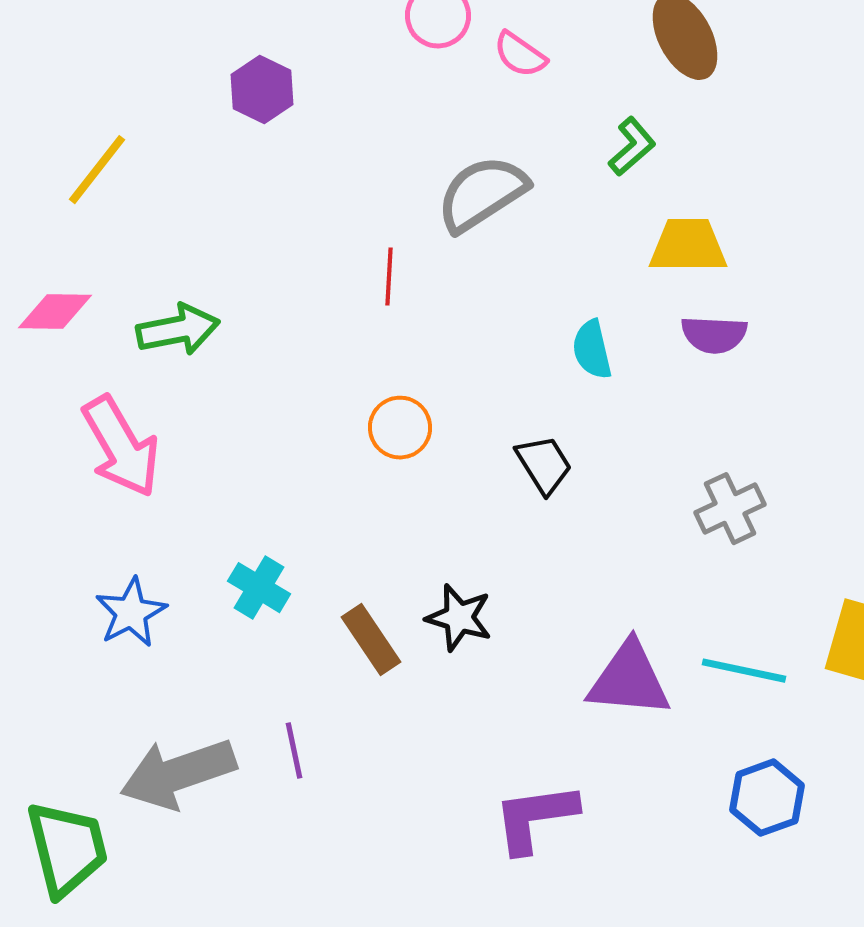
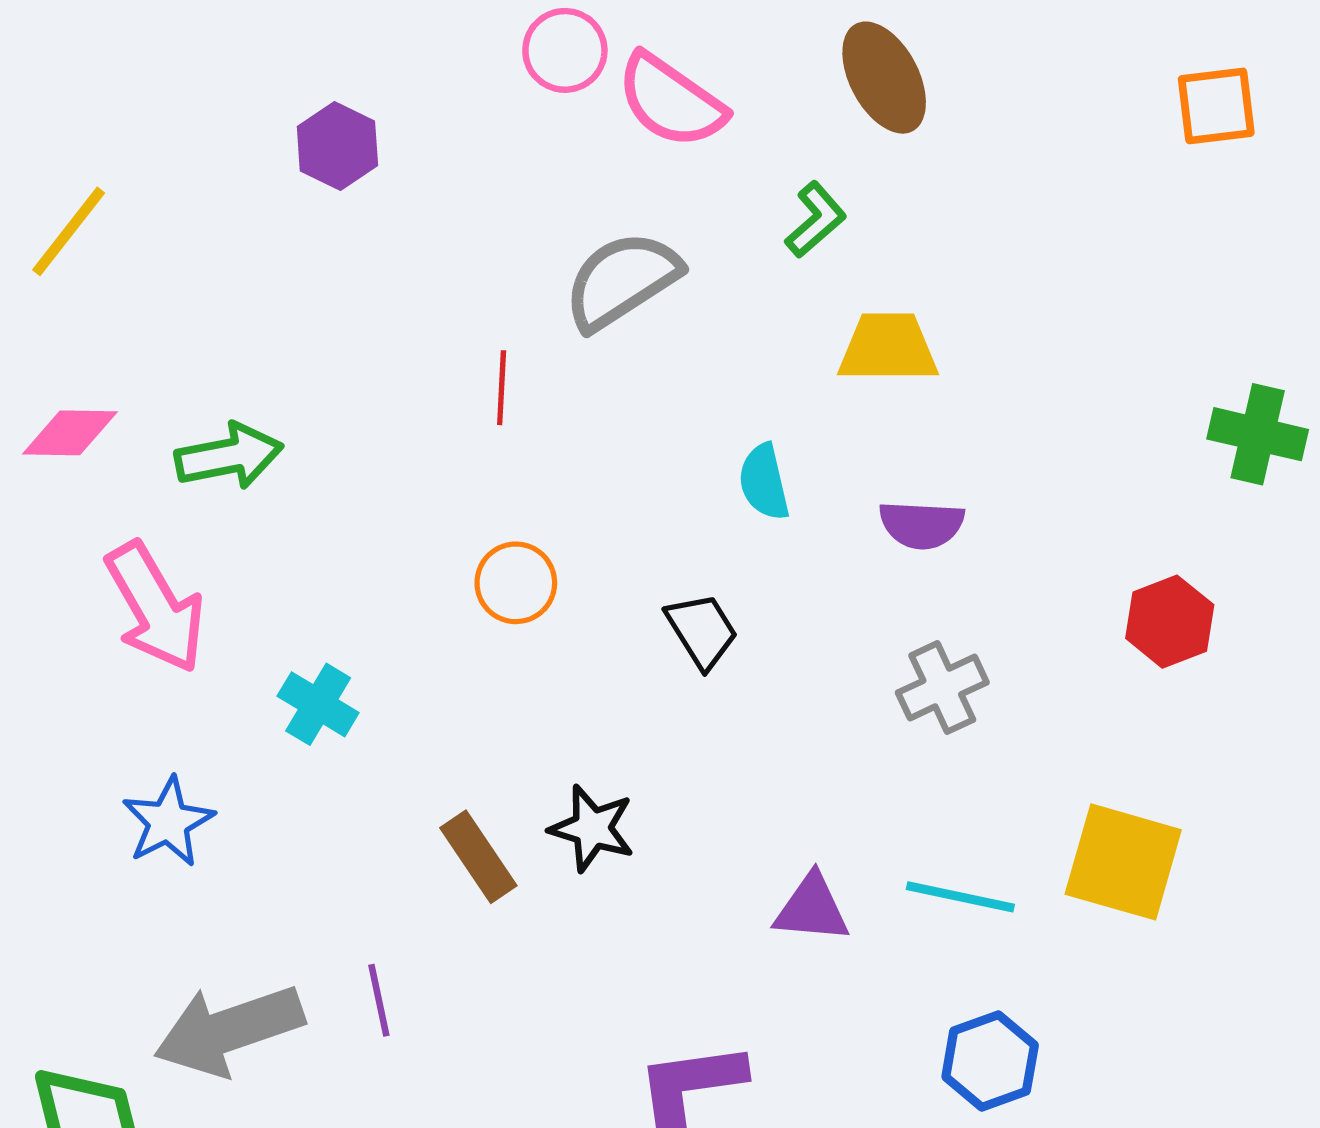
pink semicircle: (520, 55) -> (671, 101), size x1.6
yellow line: (97, 170) -> (69, 231), moved
purple semicircle: (714, 335) -> (922, 525), moved
cyan cross: (259, 588) -> (318, 704), moved
purple triangle: (629, 680) -> (812, 908), size x0.7

